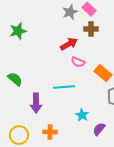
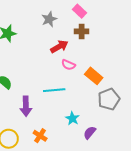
gray star: (70, 12) -> (49, 19), moved
orange cross: (50, 132) -> (40, 136), turned 32

